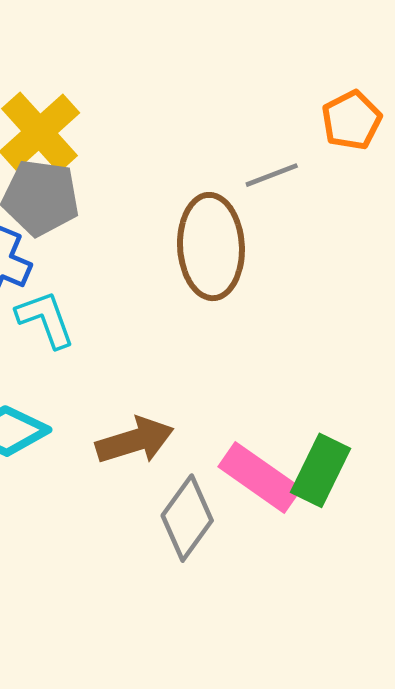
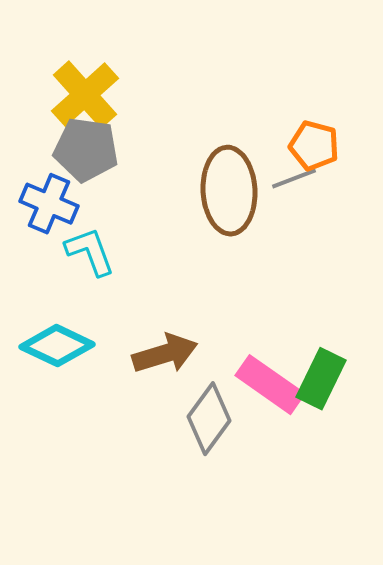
orange pentagon: (351, 120) -> (314, 146), moved, turned -30
gray line: (272, 175) -> (294, 179), moved

